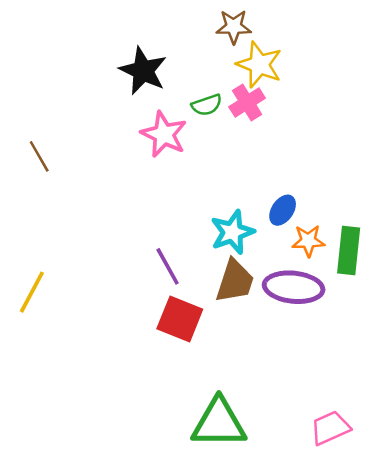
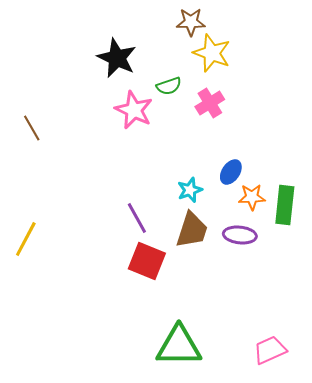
pink cross: (247, 103) -> (210, 103), moved
cyan star: (232, 232) -> (190, 190), size x0.7
purple ellipse: (294, 287) -> (240, 235), size x0.7

